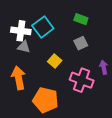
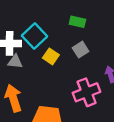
yellow square: (55, 61) -> (51, 56), moved
pink cross: (82, 80) -> (87, 92), turned -35

